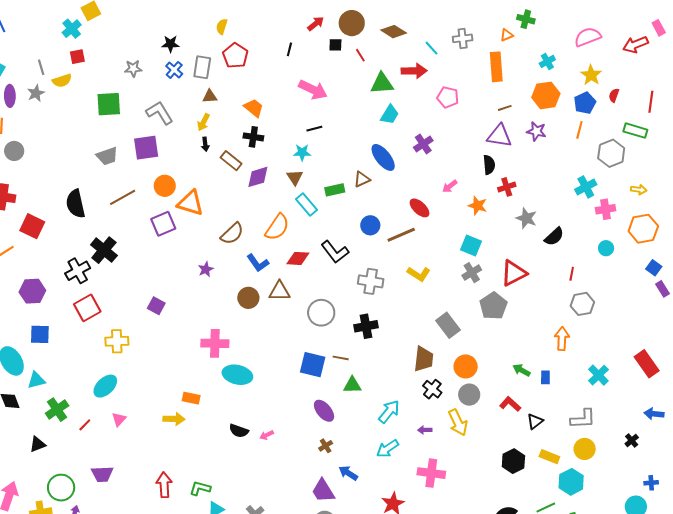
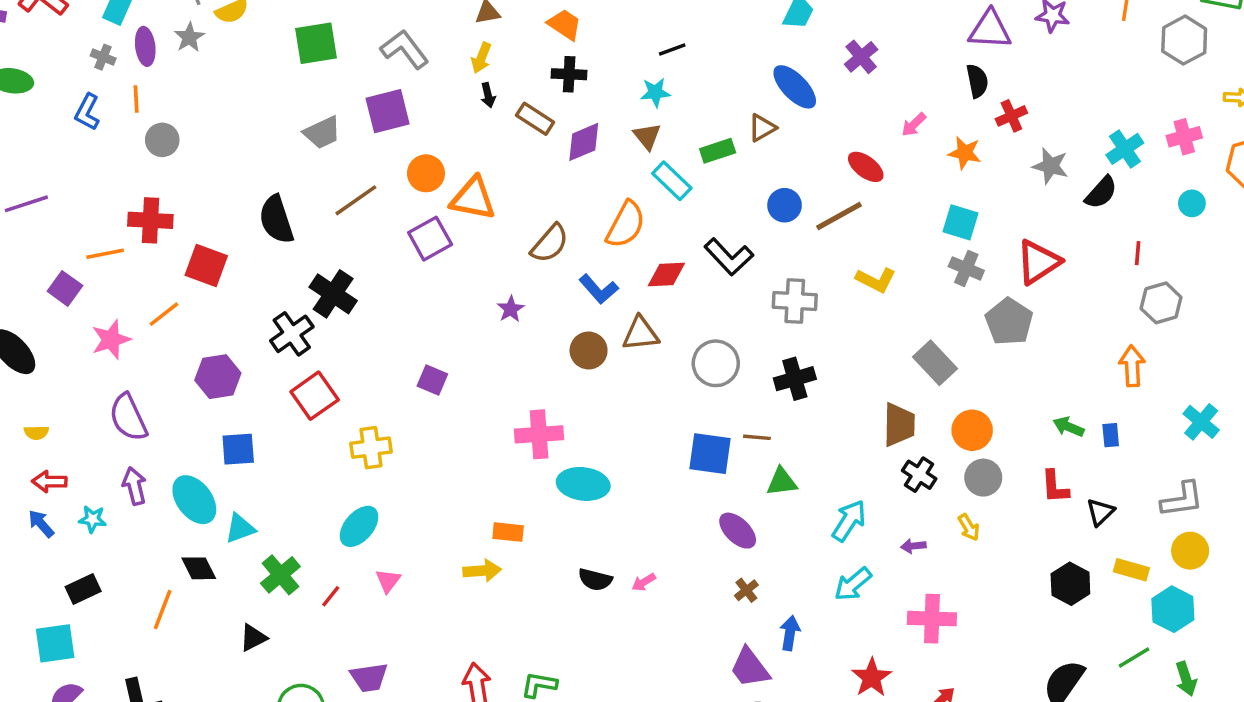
cyan cross: (586, 187) -> (1125, 149), moved
gray cross: (472, 273) -> (966, 268), turned -30
red L-shape: (510, 404) -> (1055, 487), turned -130
yellow arrow: (458, 422) -> (969, 527), size x0.6
blue arrow: (348, 473) -> (790, 633), turned 72

